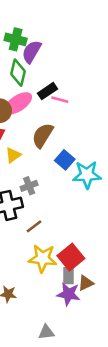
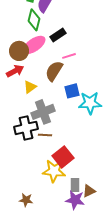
pink line: (60, 100) -> (69, 56), moved, turned -32
blue square: (65, 160) -> (72, 91), turned 35
gray cross: (29, 186) -> (43, 112), size x1.6
brown line: (34, 226) -> (45, 135), moved, turned 40
red square: (71, 257) -> (63, 157), moved

